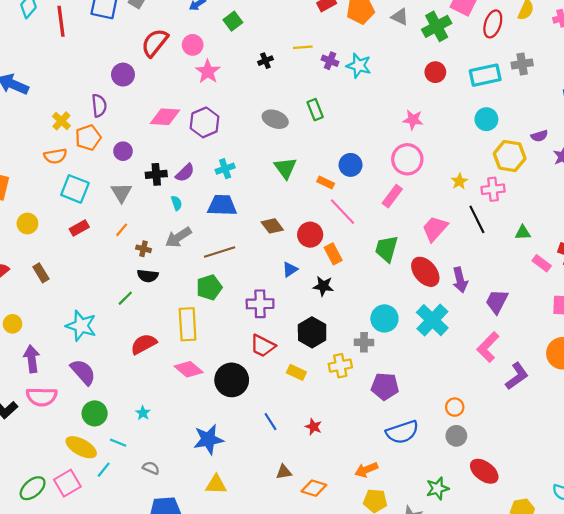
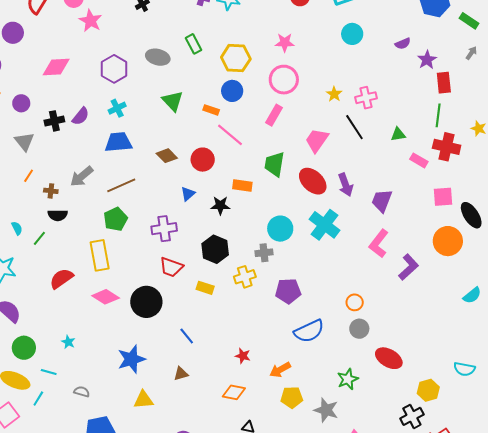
purple hexagon: (205, 122) -> (114, 69), moved
yellow hexagon: (510, 156) -> (236, 58), moved
cyan semicircle: (177, 203) -> (17, 228), moved
orange rectangle: (333, 254) -> (242, 186), moved, turned -48
red star: (313, 427) -> (243, 356), moved
brown triangle: (284, 472) -> (181, 374), moved

